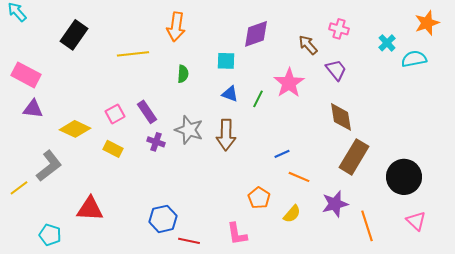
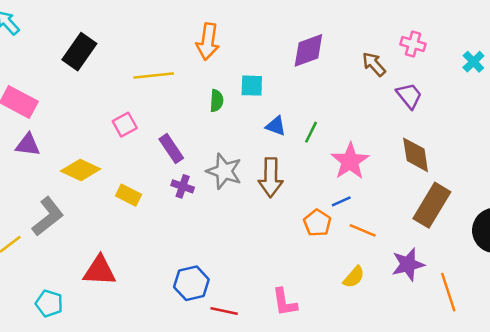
cyan square: (226, 61) -> (252, 86), moved
pink star: (289, 83) -> (350, 161), moved
pink square: (115, 114) -> (125, 125), moved
orange pentagon: (259, 198) -> (317, 223), moved

